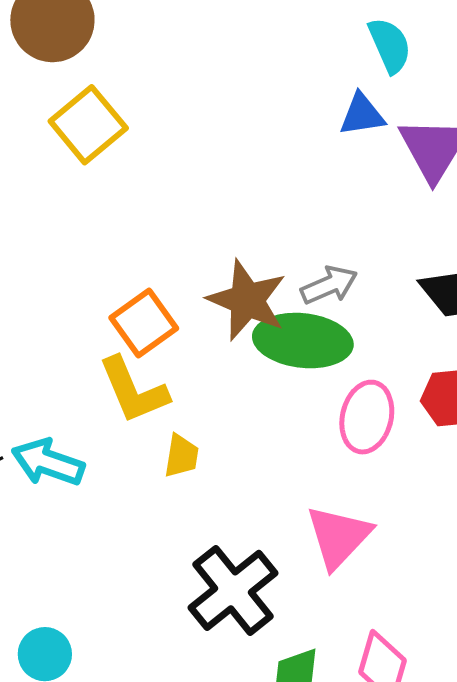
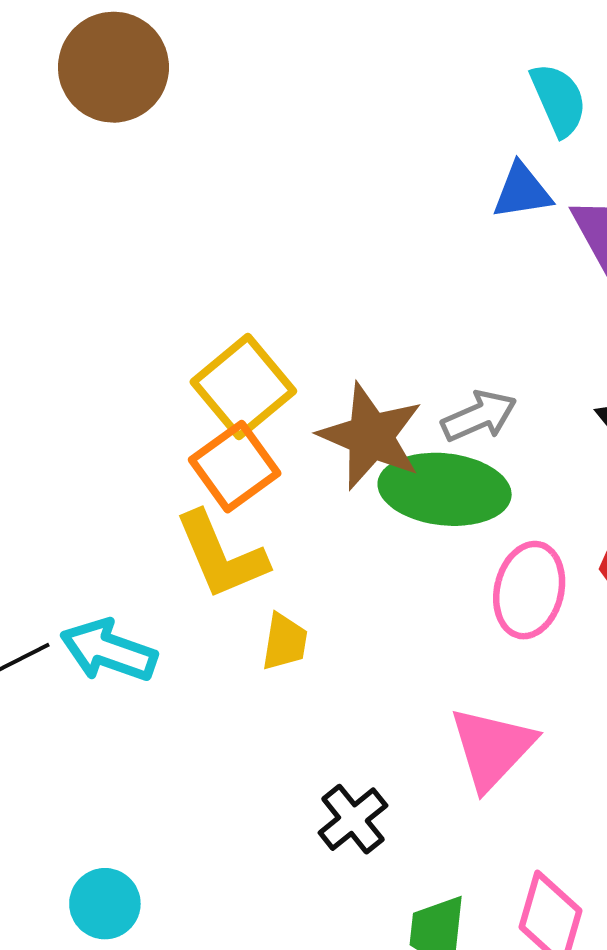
yellow square: (88, 125) -> (243, 387), moved
black cross: (233, 590) -> (353, 819), size x0.6

